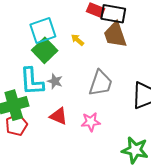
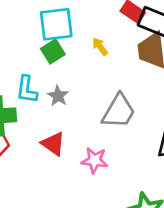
green square: (45, 50) -> (53, 51), size x0.7
cyan L-shape: (32, 81) -> (27, 89), size x0.7

